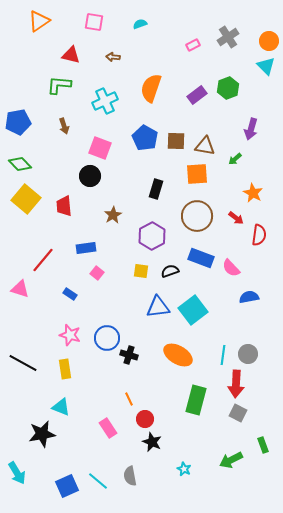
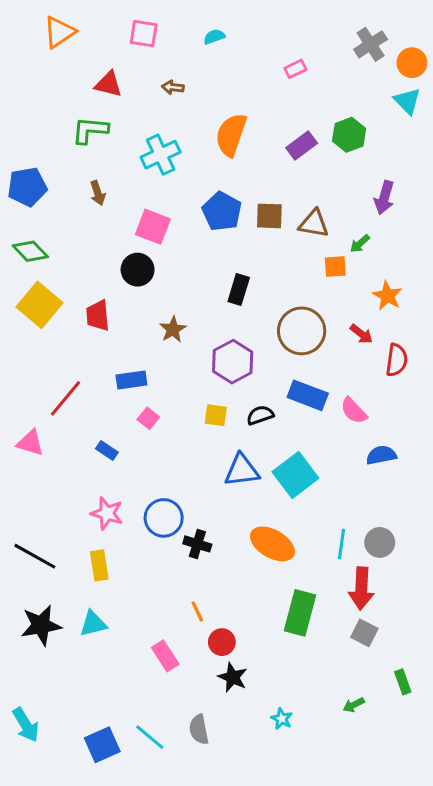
gray cross: (228, 37) -> (371, 44), moved
orange square: (197, 174) -> (335, 267), moved, size x0.7
cyan triangle: (61, 407) -> (93, 624), turned -36
black star: (42, 434) -> (41, 625), moved
green arrow: (231, 460) -> (354, 705), size x0.6

